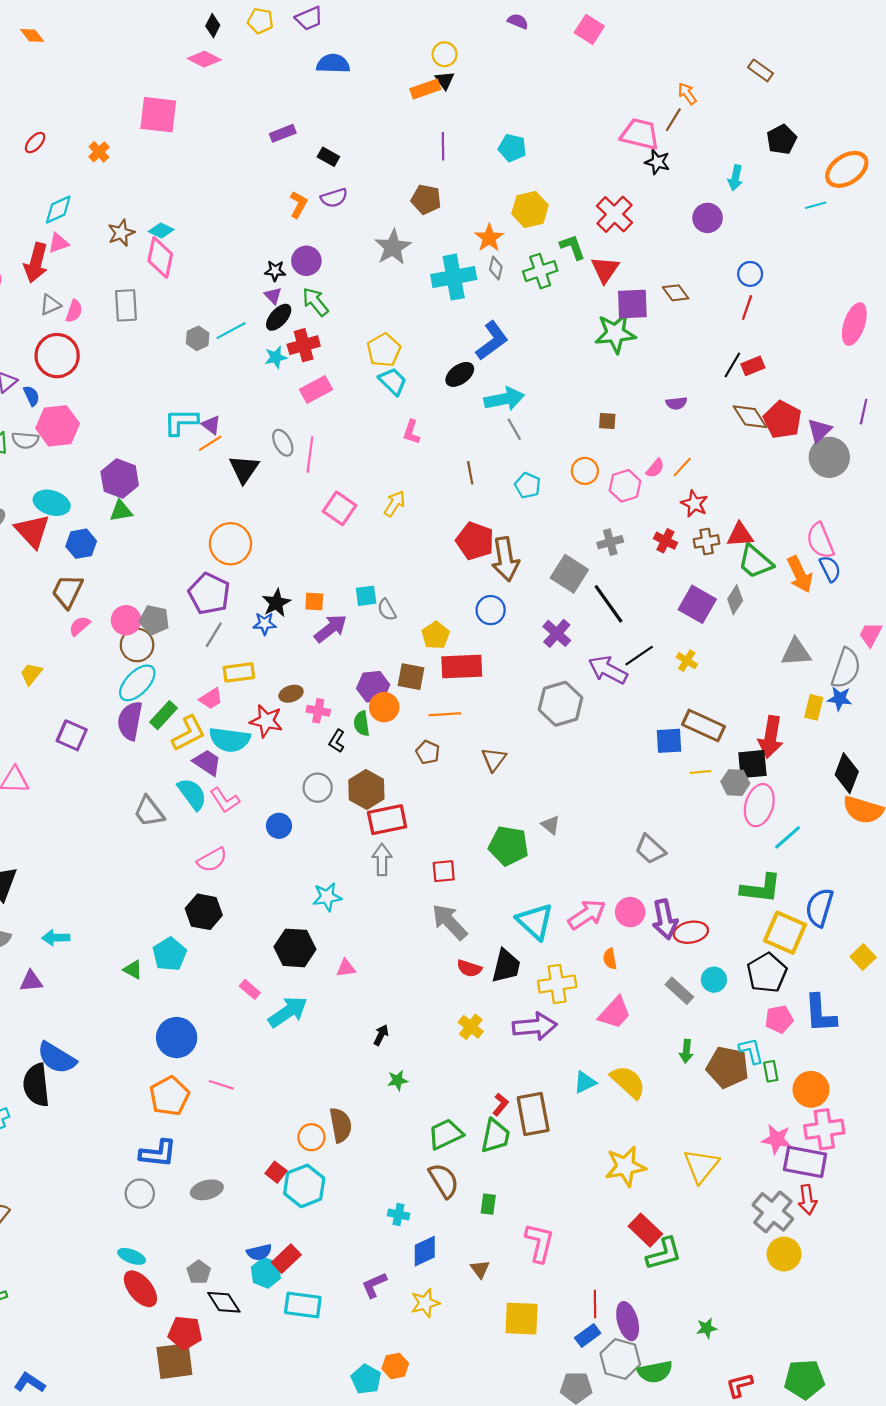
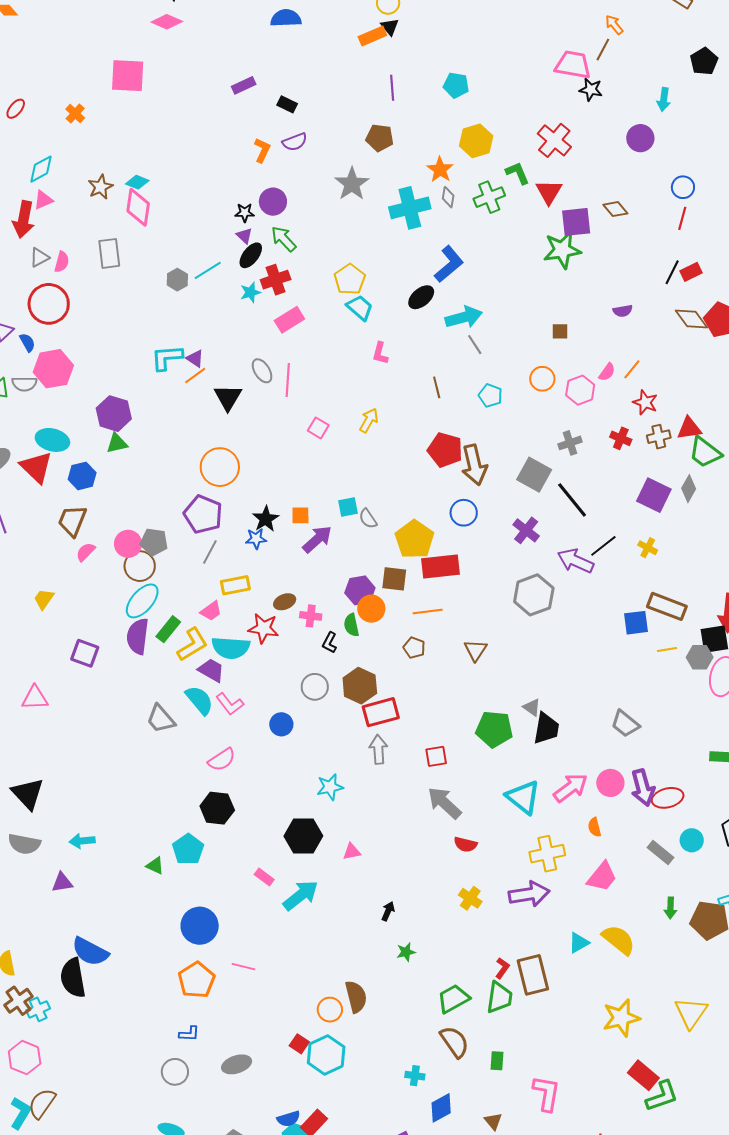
pink square: (339, 508) -> (318, 428), size x0.7
yellow pentagon: (436, 635) -> (414, 539), size x1.5
black trapezoid: (506, 966) -> (546, 728), moved
blue L-shape: (158, 1153) -> (189, 1034), size x0.6

